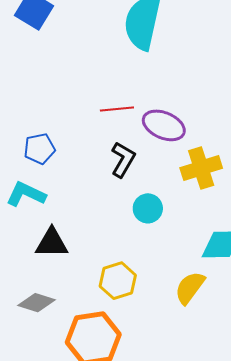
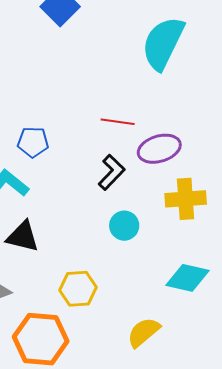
purple ellipse: (164, 125) -> (159, 149), turned -54
yellow semicircle: (190, 288) -> (144, 332), moved

